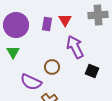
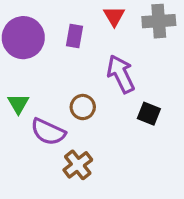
red triangle: (65, 20) -> (114, 16), moved
green triangle: (13, 52) -> (18, 104), moved

